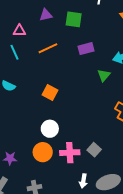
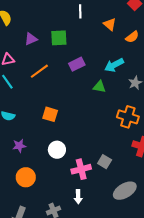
green triangle: (104, 75) -> (99, 87), turned -48
orange circle: (43, 152) -> (26, 177), moved
purple star: (10, 158) -> (19, 146), moved
white arrow: (83, 181) -> (78, 197), moved

